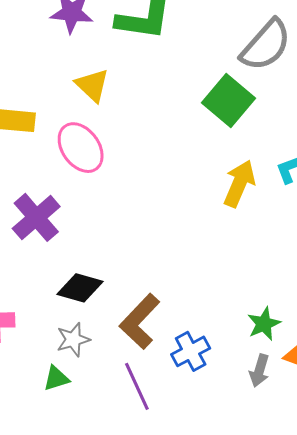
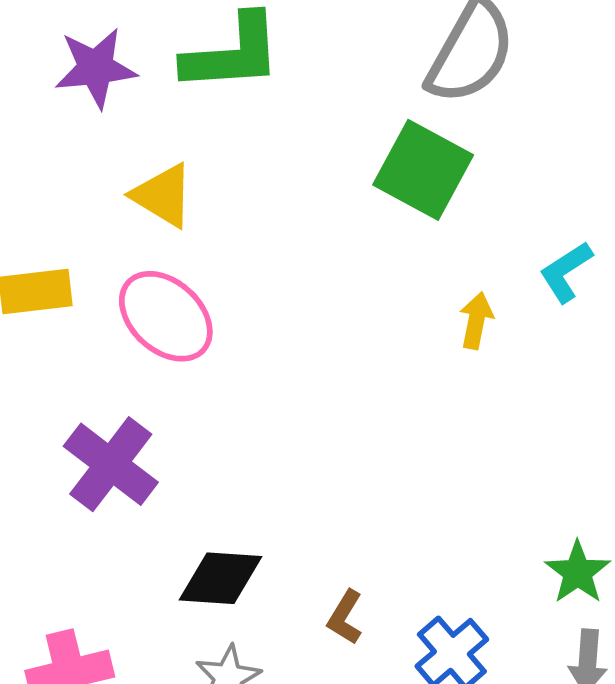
yellow arrow: (239, 184) -> (476, 320), size x0.6
brown L-shape: (140, 321) -> (345, 617), size x0.5

